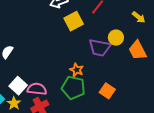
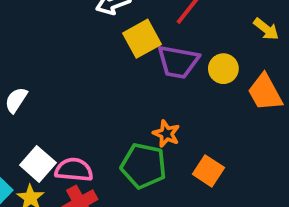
purple trapezoid: (100, 48) -> (178, 62), moved
orange star: (77, 70) -> (166, 134), moved

